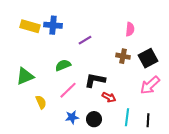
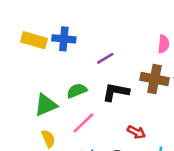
brown cross: (123, 56) -> (155, 79), size x1.5
green triangle: (25, 76) -> (46, 105), moved
black L-shape: (95, 80) -> (116, 92), moved

